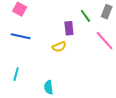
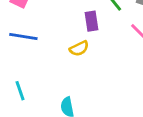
cyan line: (16, 74) -> (20, 91), turned -32

